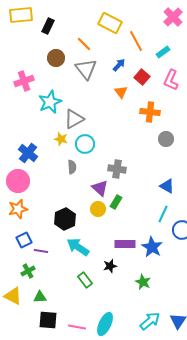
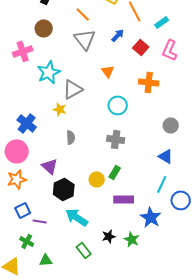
brown circle: (56, 58) -> (44, 28), moved
orange triangle: (121, 92) -> (108, 71), moved
gray circle: (166, 139) -> (171, 125), moved
cyan circle: (85, 144) -> (118, 105), moved
purple triangle: (100, 188) -> (50, 166), moved
purple rectangle: (125, 244) -> (124, 199), moved
green cross: (28, 271) -> (27, 241), turned -32
green star: (143, 282) -> (132, 239), moved
green triangle: (40, 297) -> (46, 260), moved

